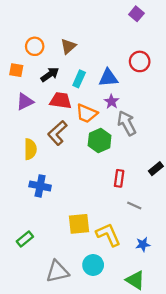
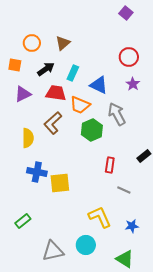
blue triangle: (108, 78) -> (99, 85), moved, turned 30
purple star: (112, 102) -> (133, 84), moved
yellow square: (79, 224) -> (60, 183), moved

